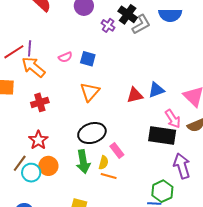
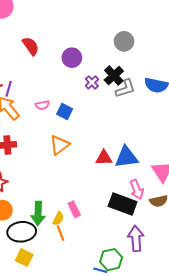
blue triangle: (156, 90) -> (126, 157), size x1.4
black ellipse: (92, 133) -> (22, 232), moved
orange line: (109, 176) -> (60, 233), turned 42

